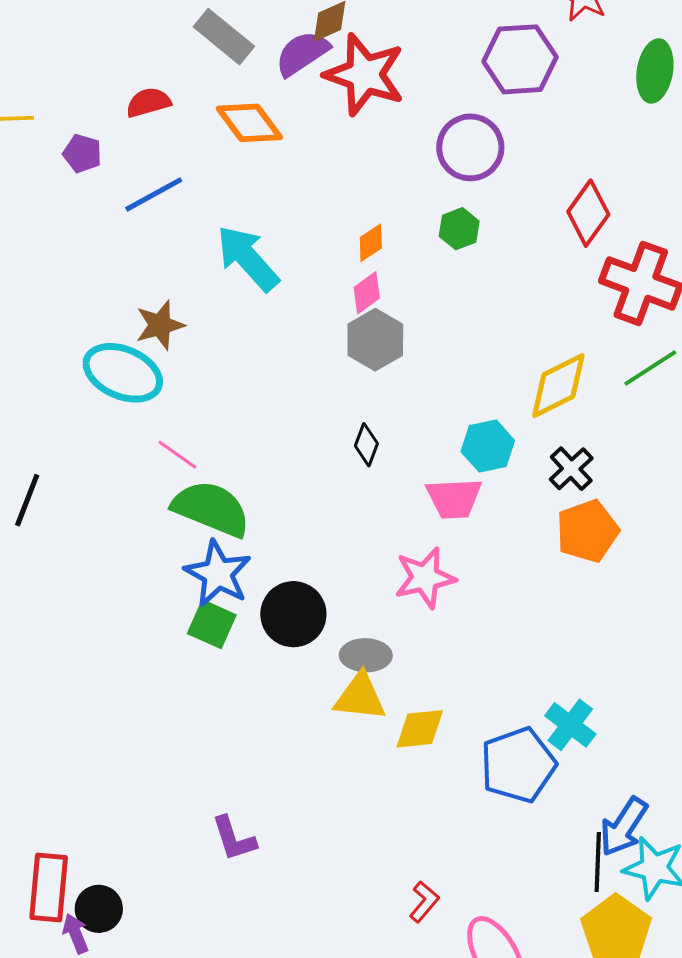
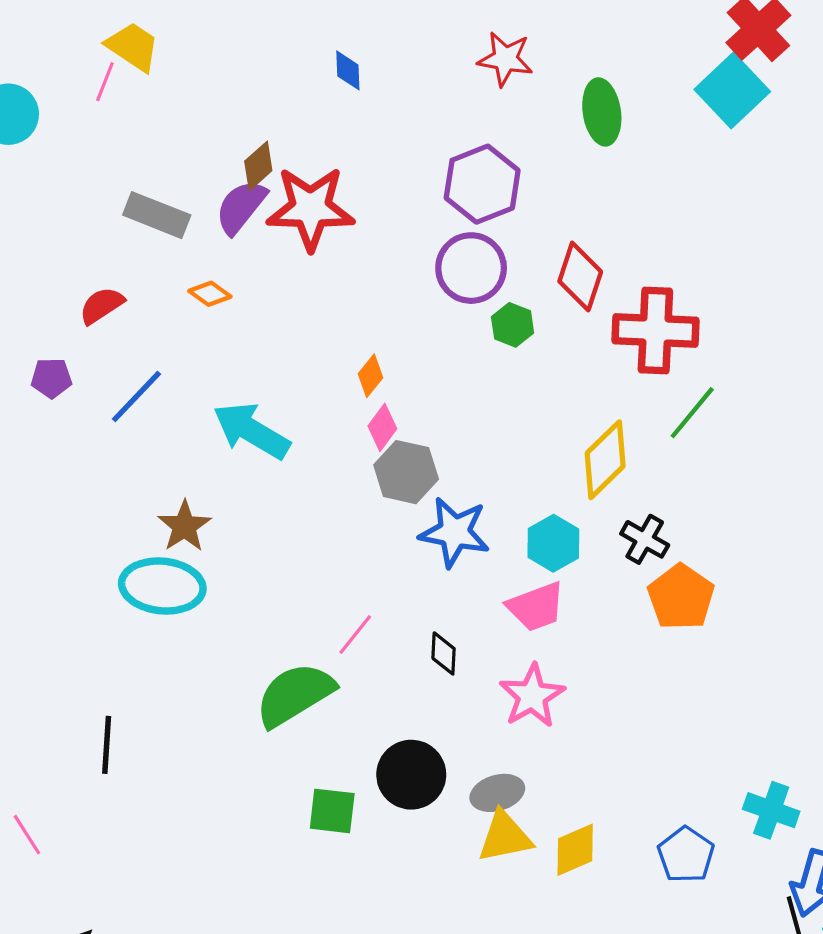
purple hexagon: (520, 59) -> (482, 184), moved
orange diamond: (249, 123) -> (210, 294), size x0.6
purple circle: (470, 147) -> (471, 268), moved
green hexagon: (459, 229) -> (513, 325), moved
black diamond: (366, 445) -> (444, 653), moved
pink line: (177, 455) -> (355, 634), moved, turned -69
green semicircle: (211, 509) -> (295, 695), turned -36
blue star: (218, 574) -> (454, 532), moved
cyan cross: (570, 725) -> (771, 810), moved
blue pentagon: (518, 765) -> (686, 855), size x0.7

